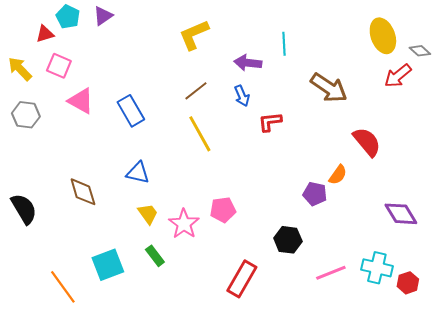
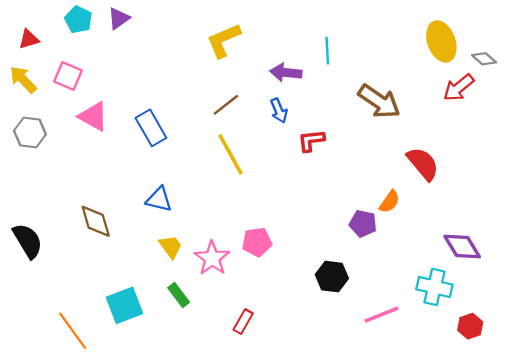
red triangle: (45, 34) -> (29, 39), moved
cyan cross: (377, 268) -> (434, 287), moved
red rectangle: (242, 279) -> (243, 322), moved, size x0.6

